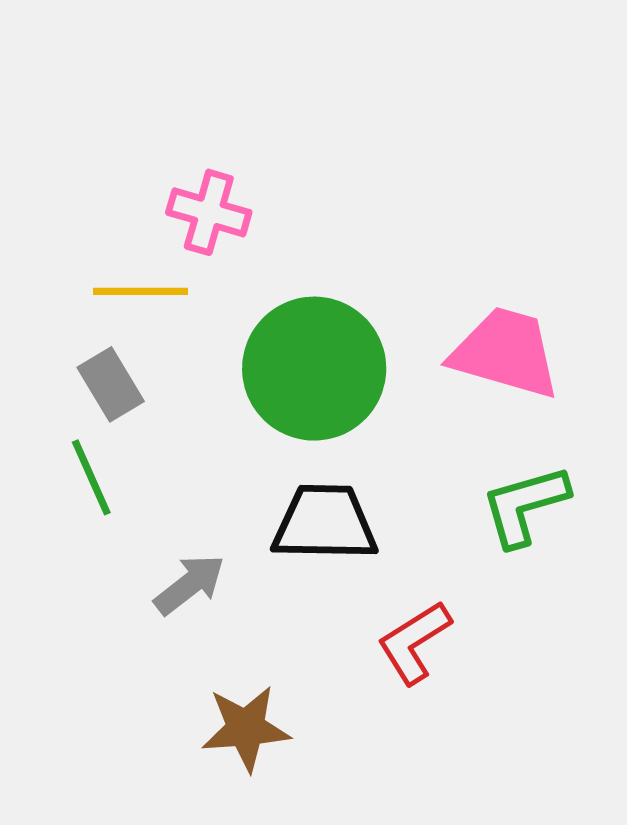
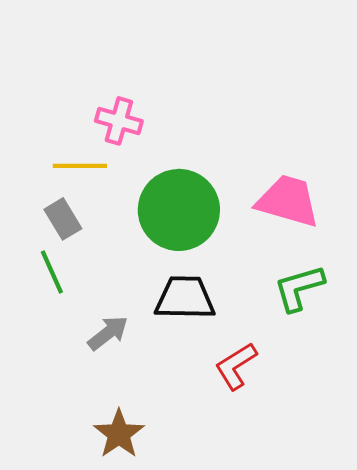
brown star: (246, 728) -> (119, 434), moved, turned -30

